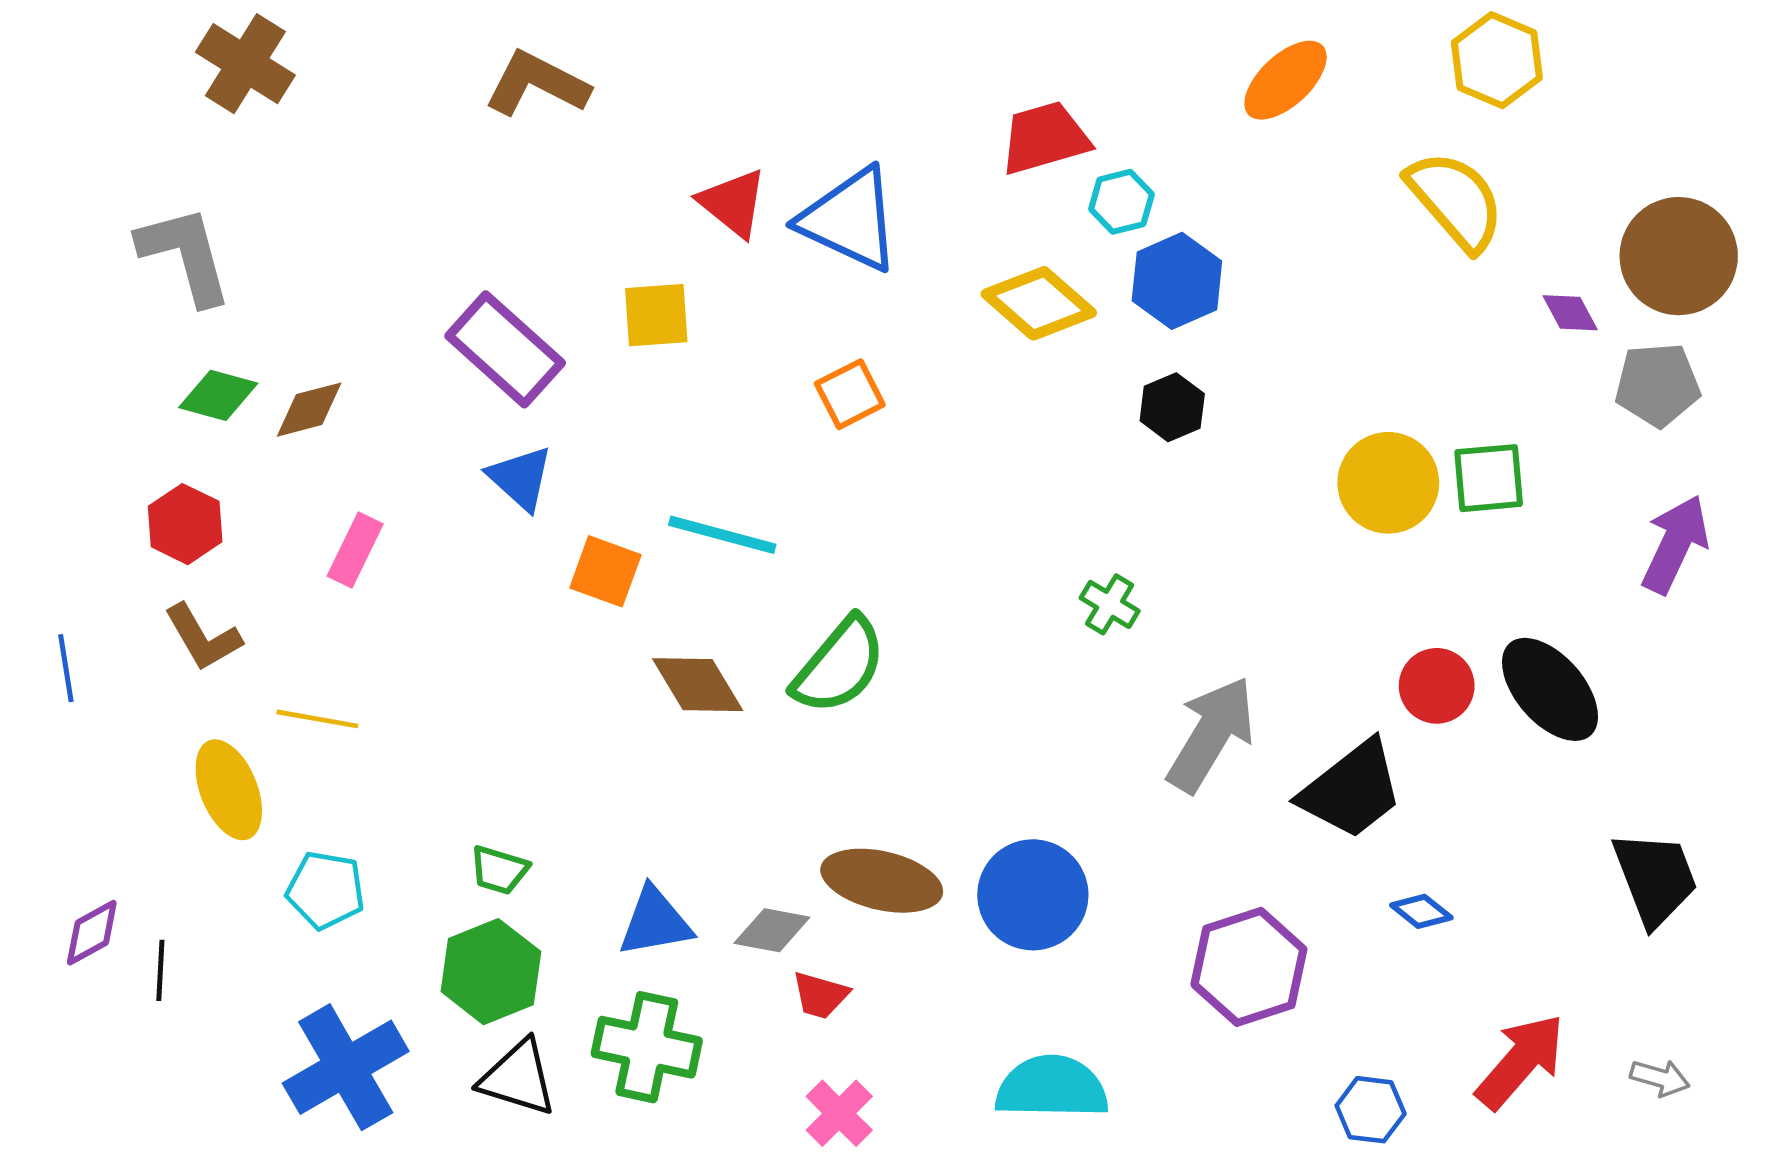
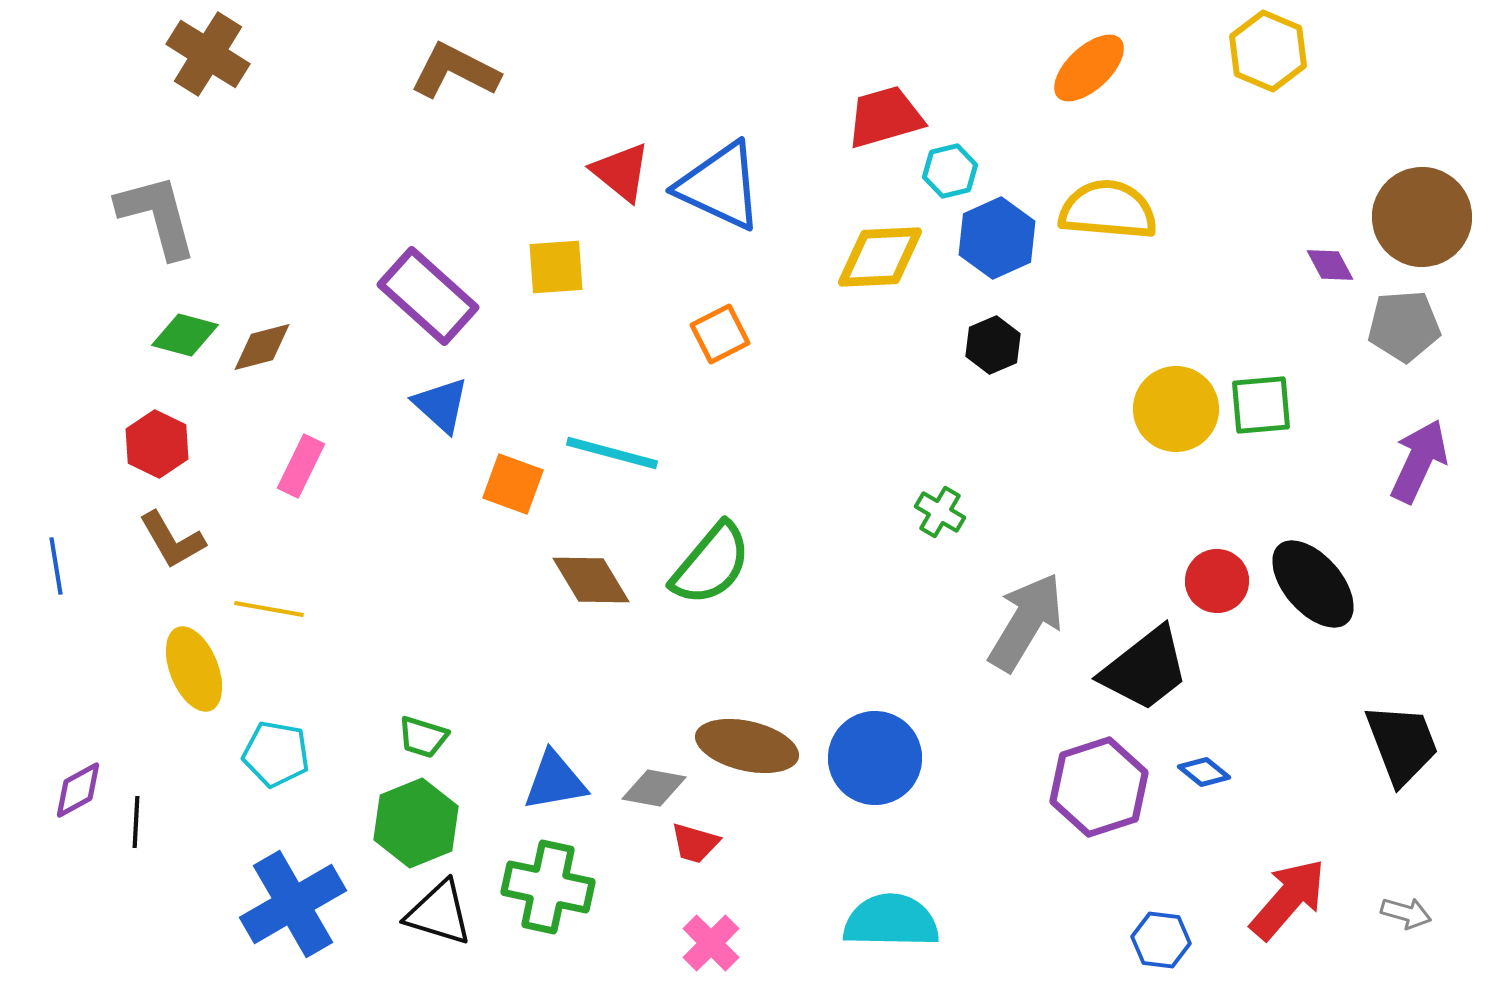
yellow semicircle: (1456, 201) -> (1108, 210), moved, turned -44
yellow diamond: (1039, 303) -> (880, 257), turned -44
purple hexagon: (1249, 967) -> (1099, 787), moved

